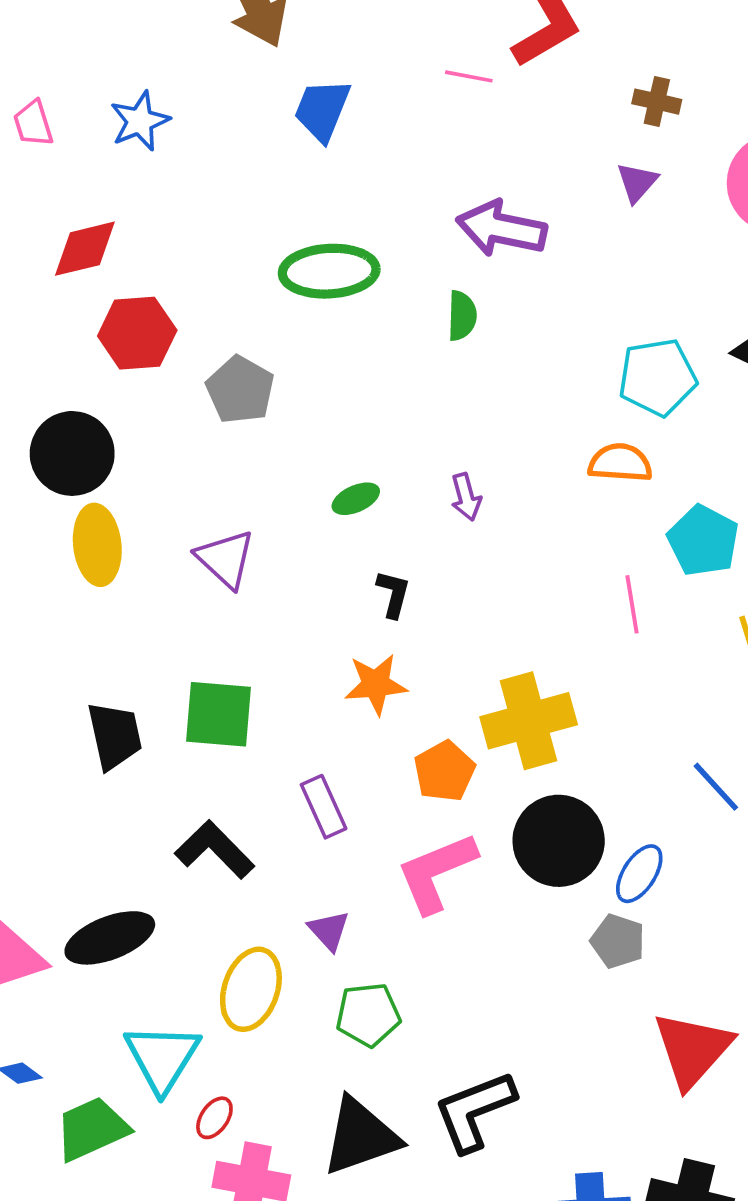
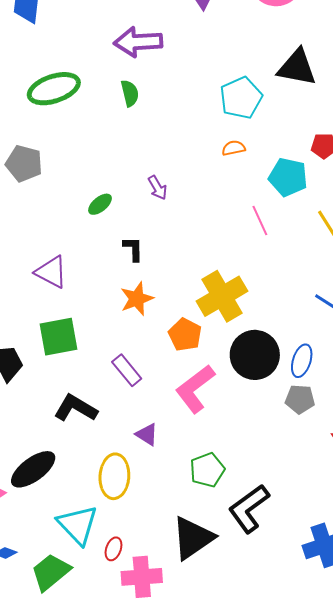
orange semicircle: (620, 463) -> (234, 148), size x0.7
purple triangle: (226, 559) -> (51, 272), moved
green pentagon: (368, 1015) -> (207, 470), moved

